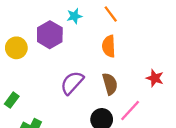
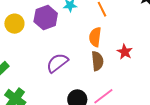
red star: (155, 78) -> (125, 52), moved
brown semicircle: (110, 84) -> (97, 61), moved

